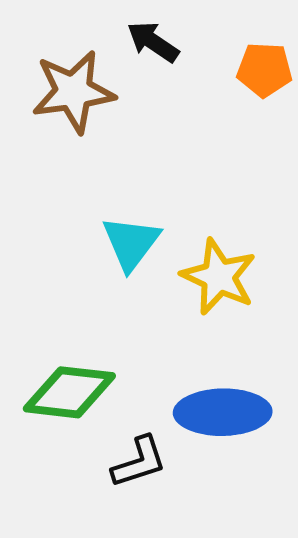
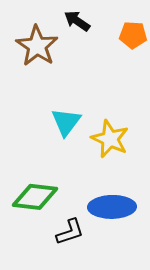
brown star: (73, 92) -> (37, 46), turned -30

